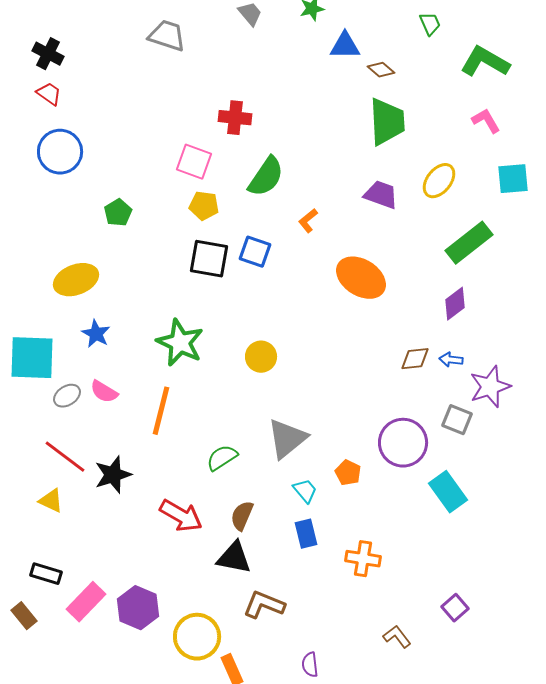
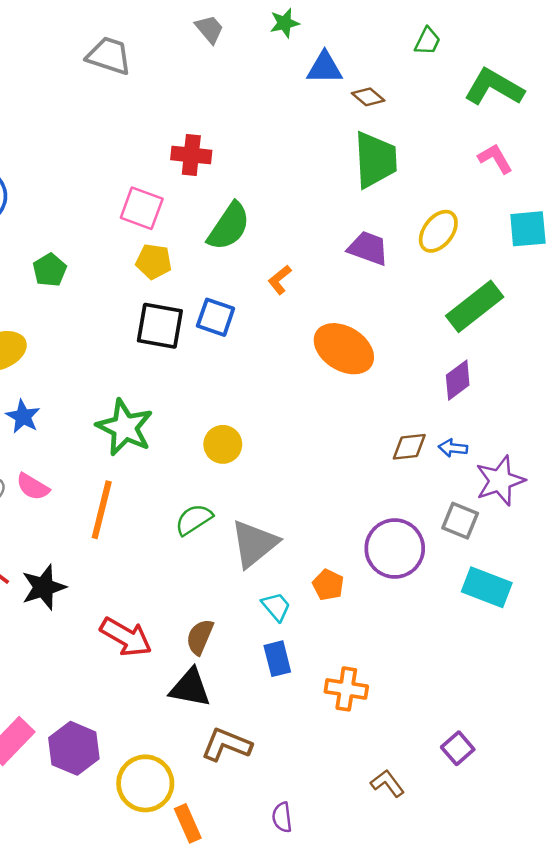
green trapezoid: (430, 24) -> (427, 41), turned 50
green semicircle: (222, 458) -> (194, 519), moved
cyan rectangle: (448, 492) -> (487, 587), moved, turned -33

